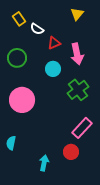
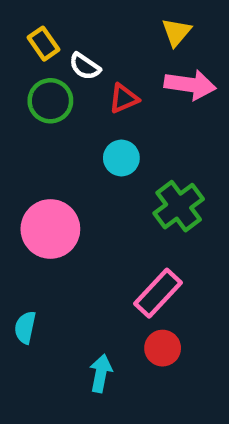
pink arrow: (77, 54) -> (190, 85), moved, turned -70
green circle: (17, 58) -> (50, 101), moved
pink rectangle: (82, 128) -> (158, 293), moved

